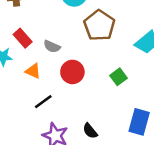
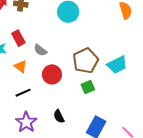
brown pentagon: (99, 25) -> (85, 61), moved
black semicircle: (90, 131) -> (59, 116), moved

